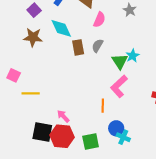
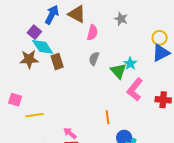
purple square: (34, 10) -> (34, 32), moved
cyan diamond: (61, 28) -> (43, 47), moved
brown rectangle: (78, 47) -> (57, 62), moved
pink L-shape: (119, 86) -> (135, 90), moved

